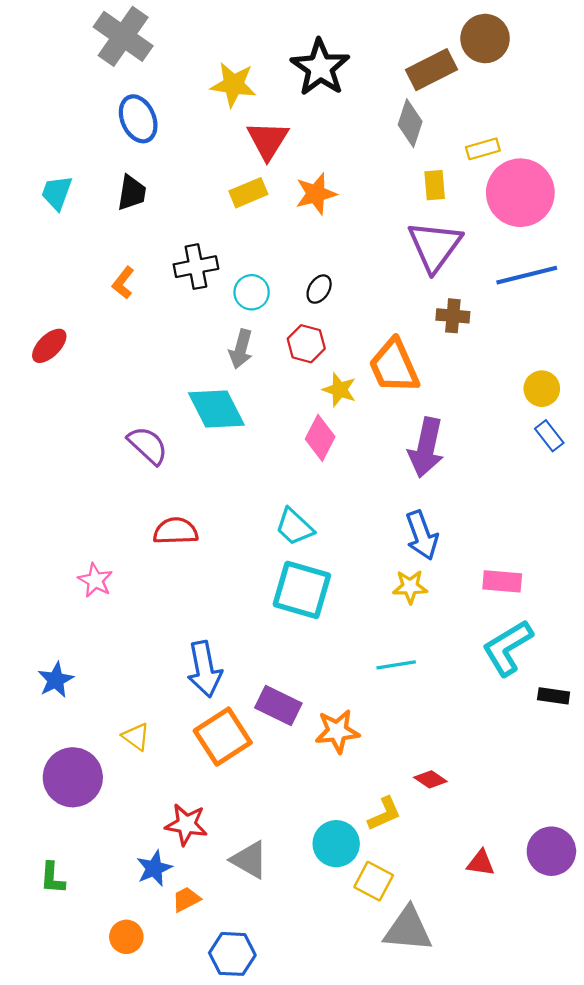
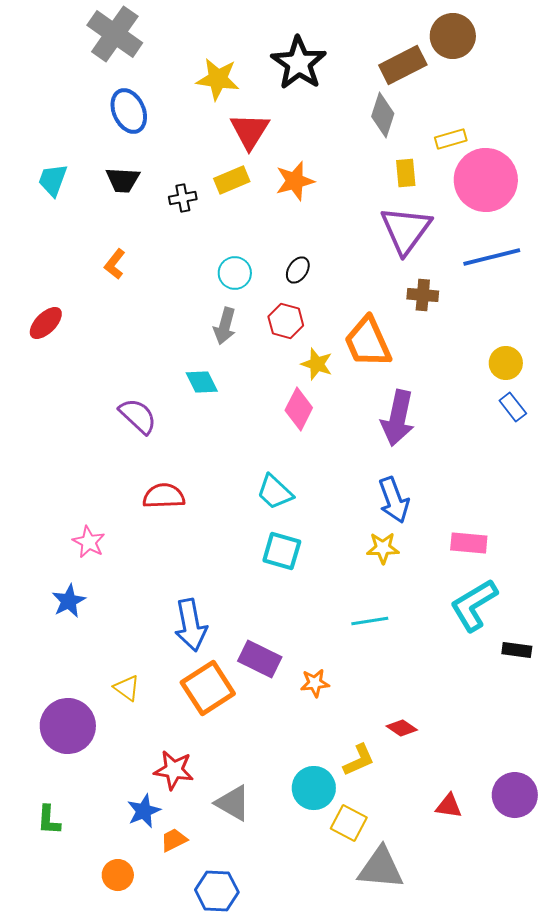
black trapezoid: (132, 193) -> (123, 180), turned 84
black cross: (196, 267) -> (183, 198), moved, size x0.7
cyan diamond: (216, 409) -> (202, 382), size x0.6
cyan square: (302, 590) -> (282, 551), size x0.7
blue star: (56, 680) -> (69, 601), moved
orange star: (337, 731) -> (315, 683), size x0.7

